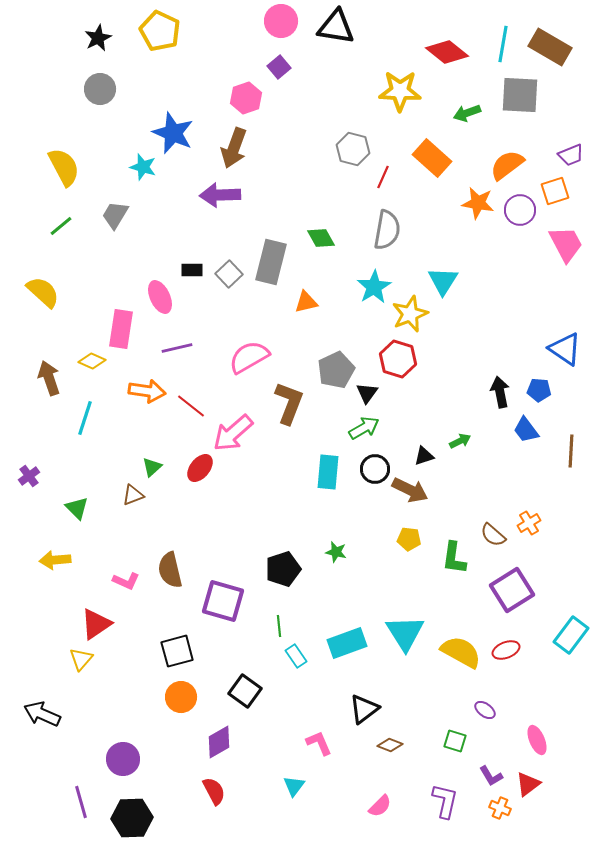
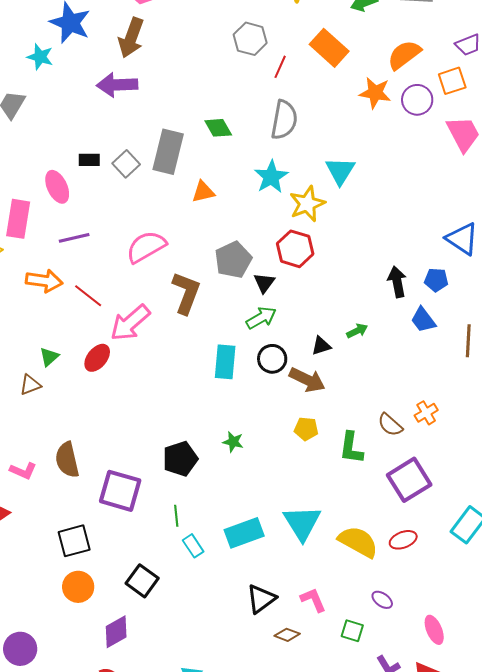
pink L-shape: (319, 743) -> (313, 600), moved

